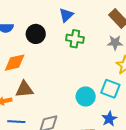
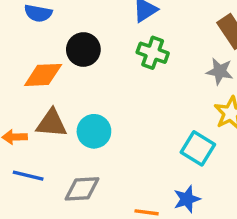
black circle: (36, 34) -> (83, 50), moved
cyan circle: (86, 97) -> (94, 131), moved

